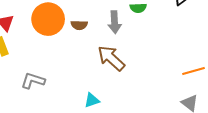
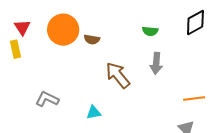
gray arrow: (115, 22) -> (156, 63), moved
gray L-shape: (33, 81) -> (47, 99), moved

